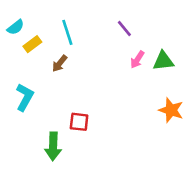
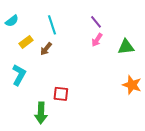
yellow rectangle: (32, 44) -> (26, 42), moved
pink arrow: (137, 60) -> (97, 40), moved

